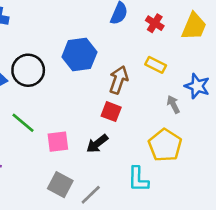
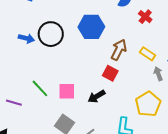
red cross: (155, 23) -> (145, 17), moved
yellow rectangle: (156, 65) -> (148, 54), moved
green line: (23, 123) -> (40, 88), moved

